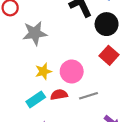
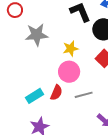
yellow star: (43, 71) -> (71, 49), moved
red semicircle: (59, 95) -> (56, 93), turned 119

